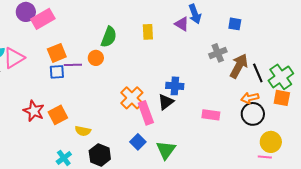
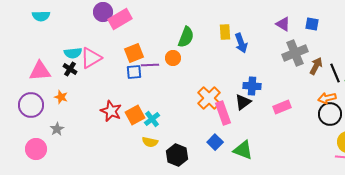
blue arrow: (195, 14) -> (241, 43), moved
purple triangle: (182, 24) -> (283, 24), moved
gray cross: (218, 53) -> (295, 53), size x1.4
brown arrow: (239, 66) -> (316, 66), size x0.7
pink rectangle: (211, 115) -> (282, 107), moved, turned -30
yellow semicircle: (83, 131) -> (150, 142), moved
green triangle: (166, 150) -> (243, 150), turned -45
cyan cross: (64, 158) -> (152, 119), moved

